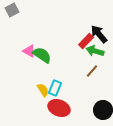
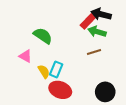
black arrow: (99, 34) -> (101, 14), turned -36
pink triangle: (29, 51) -> (25, 56), moved
brown line: (92, 71) -> (94, 52), turned 32

